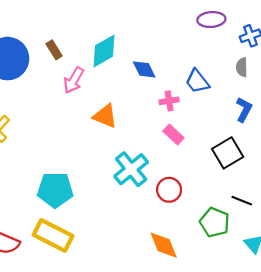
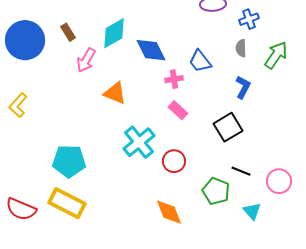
blue diamond: (144, 69) -> (151, 50), size x1.4

